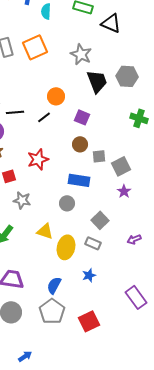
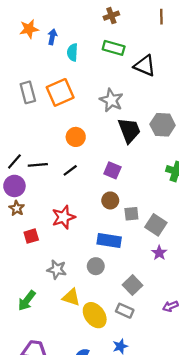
orange circle: (56, 96) -> (76, 137), moved
gray square: (121, 166) -> (156, 225), turned -30
gray star: (22, 200) -> (57, 269), moved
yellow ellipse: (66, 247) -> (95, 315), turned -50

